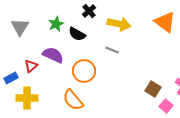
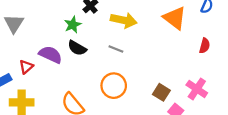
green star: (56, 24) -> (73, 25), moved
black semicircle: (77, 34) -> (77, 48), moved
orange circle: (84, 71) -> (114, 86), moved

